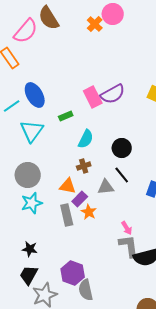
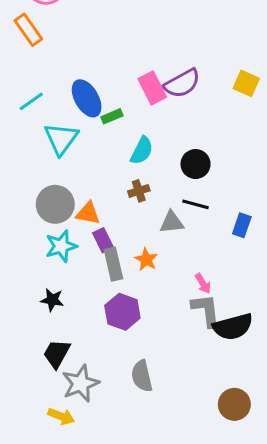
blue ellipse: (35, 95) -> (87, 98), moved
black line: (122, 175) -> (196, 204), turned -36
orange triangle: (68, 186) -> (88, 213), moved
purple rectangle: (80, 199) -> (103, 240), moved, turned -70
black star: (30, 249) -> (52, 300), moved
purple hexagon: (73, 273) -> (122, 312), moved

